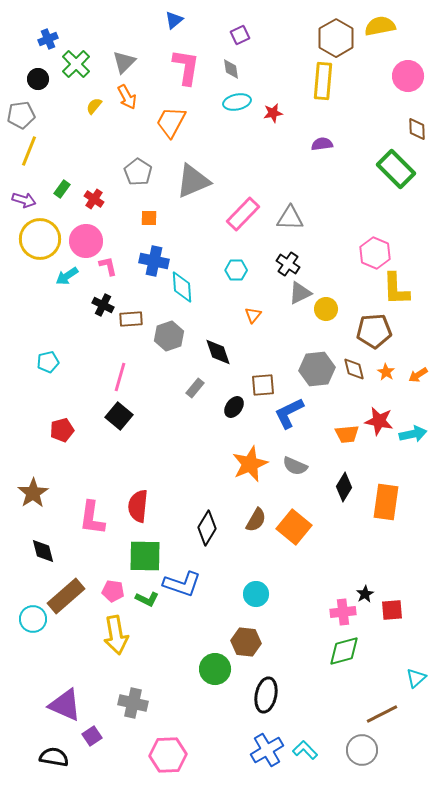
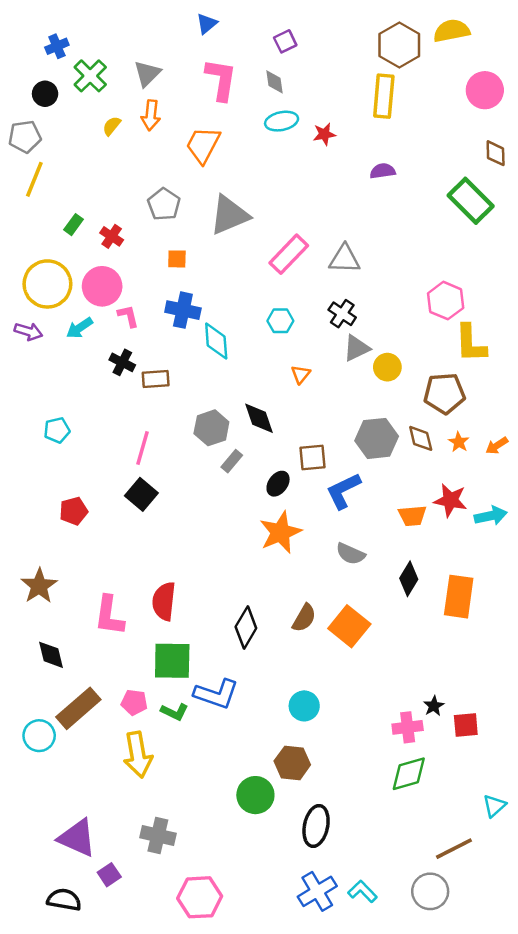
orange arrow: (127, 97) -> (151, 115), turned 35
purple arrow: (24, 200) -> (28, 331), moved
gray hexagon: (169, 336) -> (211, 428), moved
orange star: (250, 464) -> (280, 532), moved

